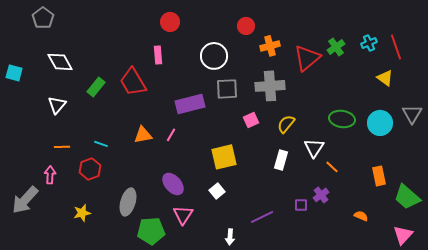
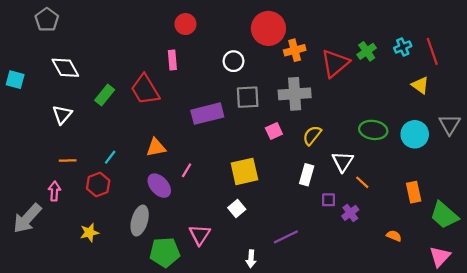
red circle: (246, 26) -> (268, 28), size x1.8
white circle: (214, 56) -> (234, 61), size x0.7
pink line: (171, 135) -> (187, 170), moved
cyan line: (101, 144) -> (110, 157), turned -72
purple ellipse: (173, 184) -> (159, 186), moved
purple square: (301, 205) -> (328, 200), moved

